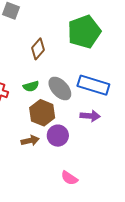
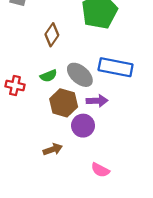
purple arrow: (90, 116) -> (97, 101), moved
brown arrow: (30, 141) -> (53, 149), moved

